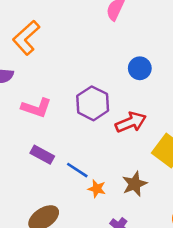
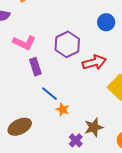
purple rectangle: (42, 155) -> (35, 67), moved, turned 36
brown star: (135, 184) -> (94, 127), moved

